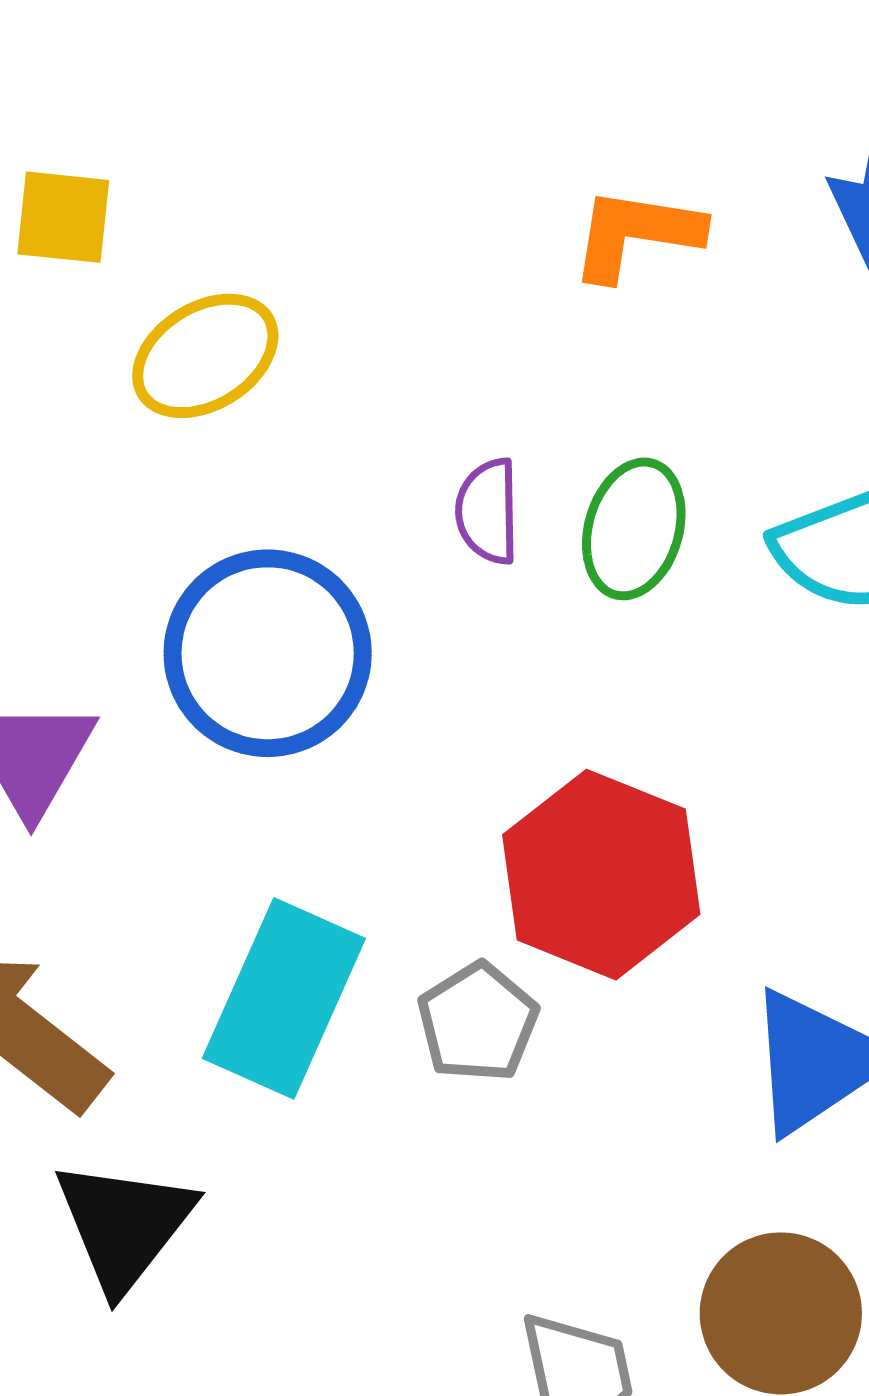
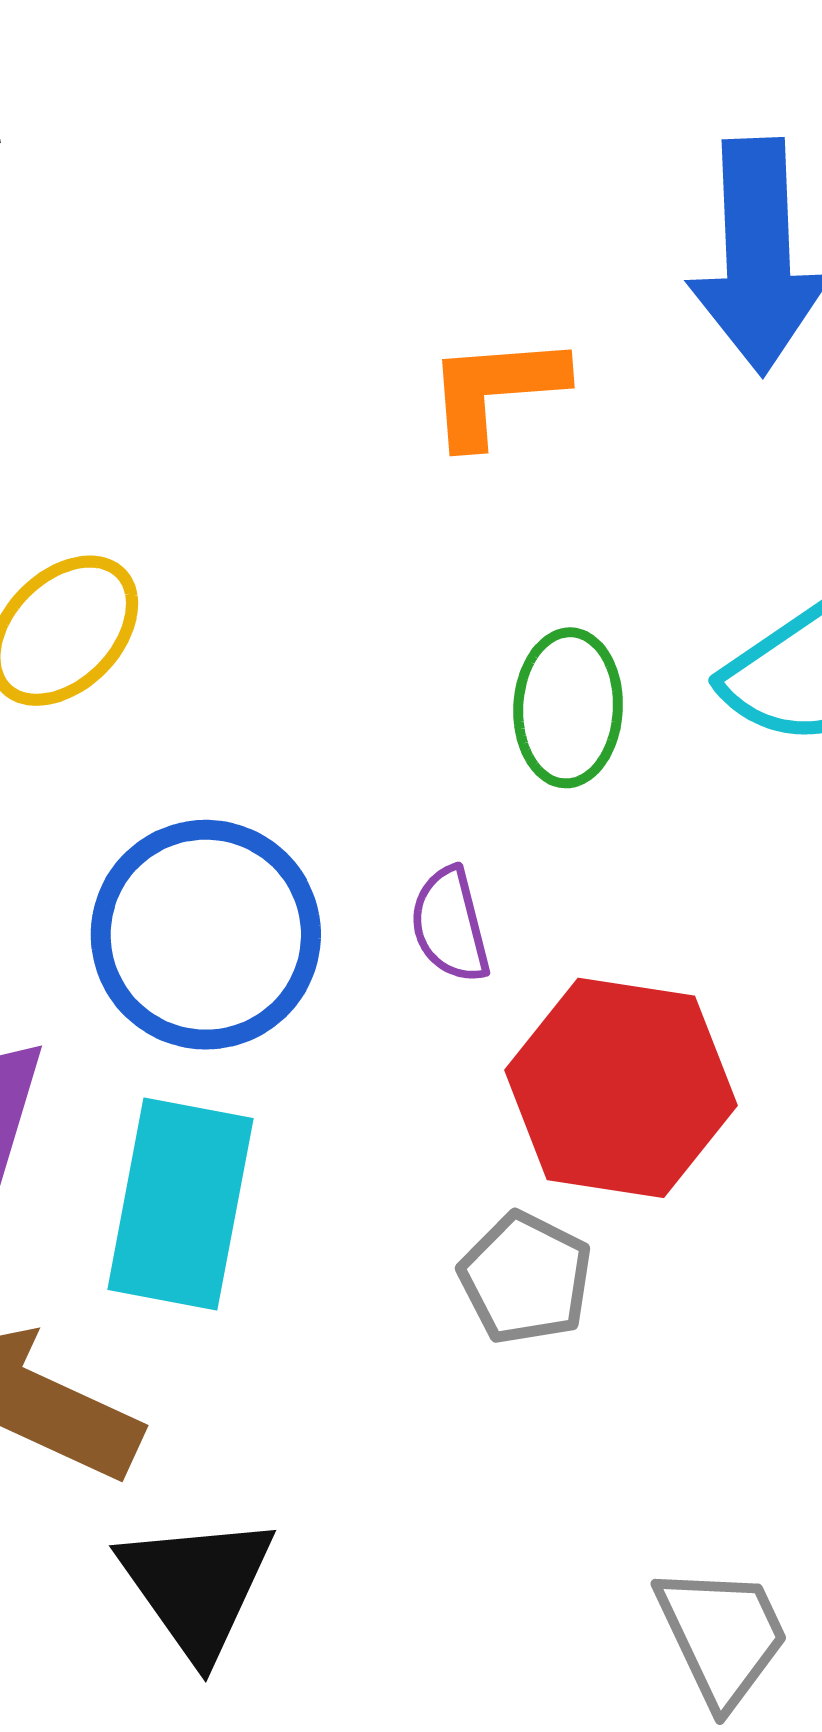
purple semicircle: (488, 511) -> (450, 925), moved
cyan rectangle: (284, 998) -> (180, 1204), moved

